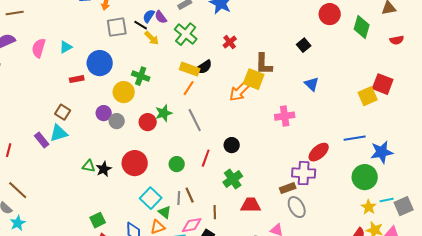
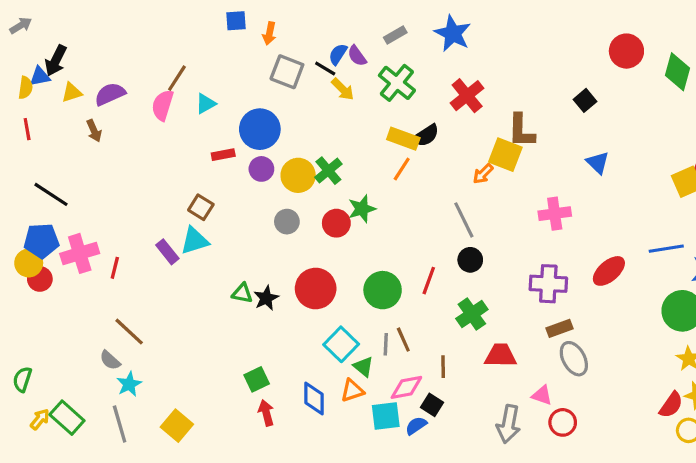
brown line: (15, 13) -> (177, 78), moved, turned -48
gray square: (117, 27) -> (287, 72), turned 30
red cross: (230, 42) -> (467, 96), size x1.5
green cross: (141, 76) -> (328, 171), moved, turned 30
orange arrow: (240, 91) -> (483, 174), size x0.6
purple circle: (104, 113) -> (261, 169), moved
gray line: (195, 120) -> (464, 220), moved
green circle: (177, 164) -> (383, 290), size x1.5
purple cross: (304, 173) -> (548, 284), moved

